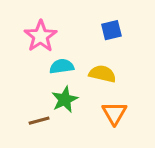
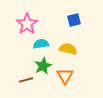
orange triangle: (114, 113) -> (65, 76), moved

